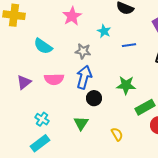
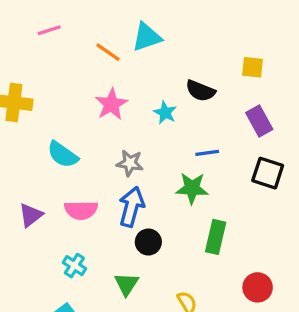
cyan star: (104, 31) -> (165, 113), moved
green star: (126, 85) -> (192, 188), moved
green rectangle: (145, 107) -> (216, 237), moved, turned -48
cyan cross: (42, 119) -> (74, 266), moved

